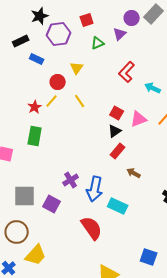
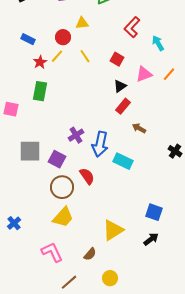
blue rectangle: (37, 59) -> (28, 39), moved
yellow triangle: (77, 68) -> (82, 23), turned 48
cyan arrow: (153, 88) -> (158, 43), turned 35
red square: (117, 113) -> (117, 59), moved
red semicircle: (92, 228) -> (87, 176), moved, size x0.7
brown circle: (17, 232) -> (62, 187), moved
yellow trapezoid: (36, 255) -> (63, 217), moved

